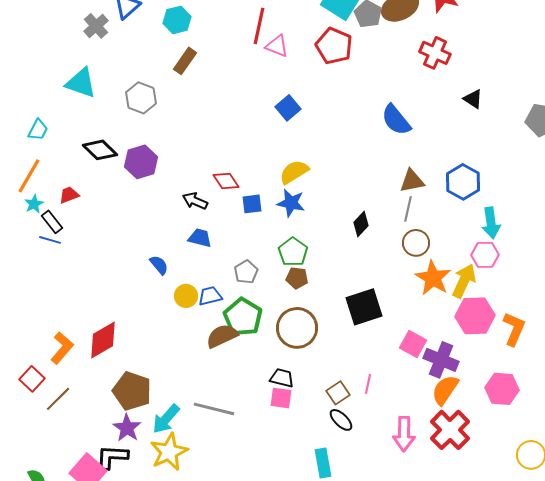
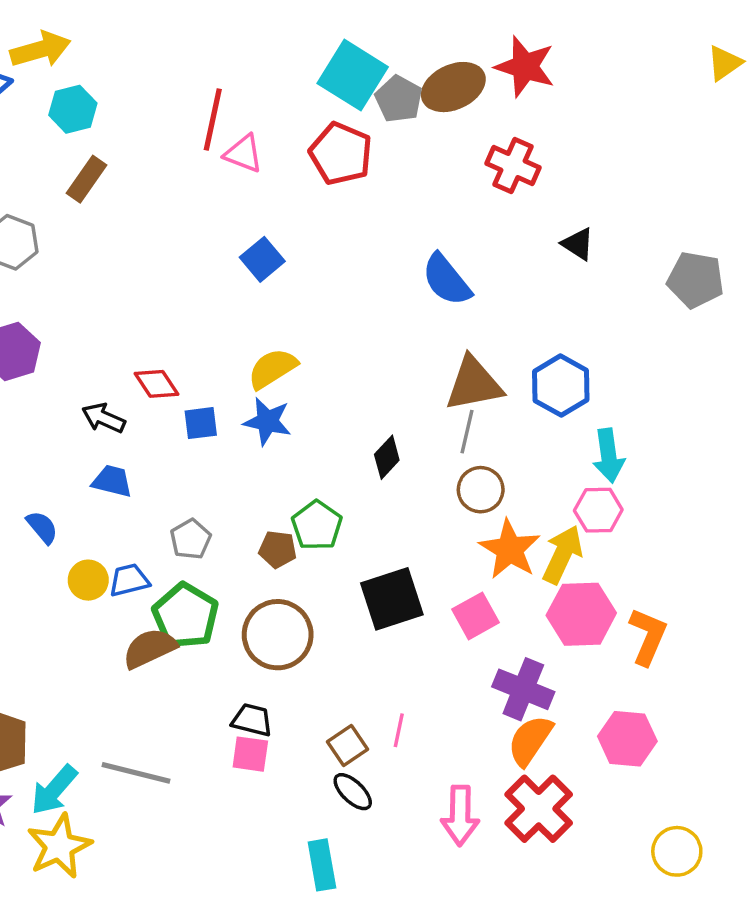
brown triangle: (412, 181) -> (474, 384), size x1.4
green pentagon: (293, 252) -> (317, 525), moved
pink square: (413, 344) -> (476, 616), moved, turned 32

